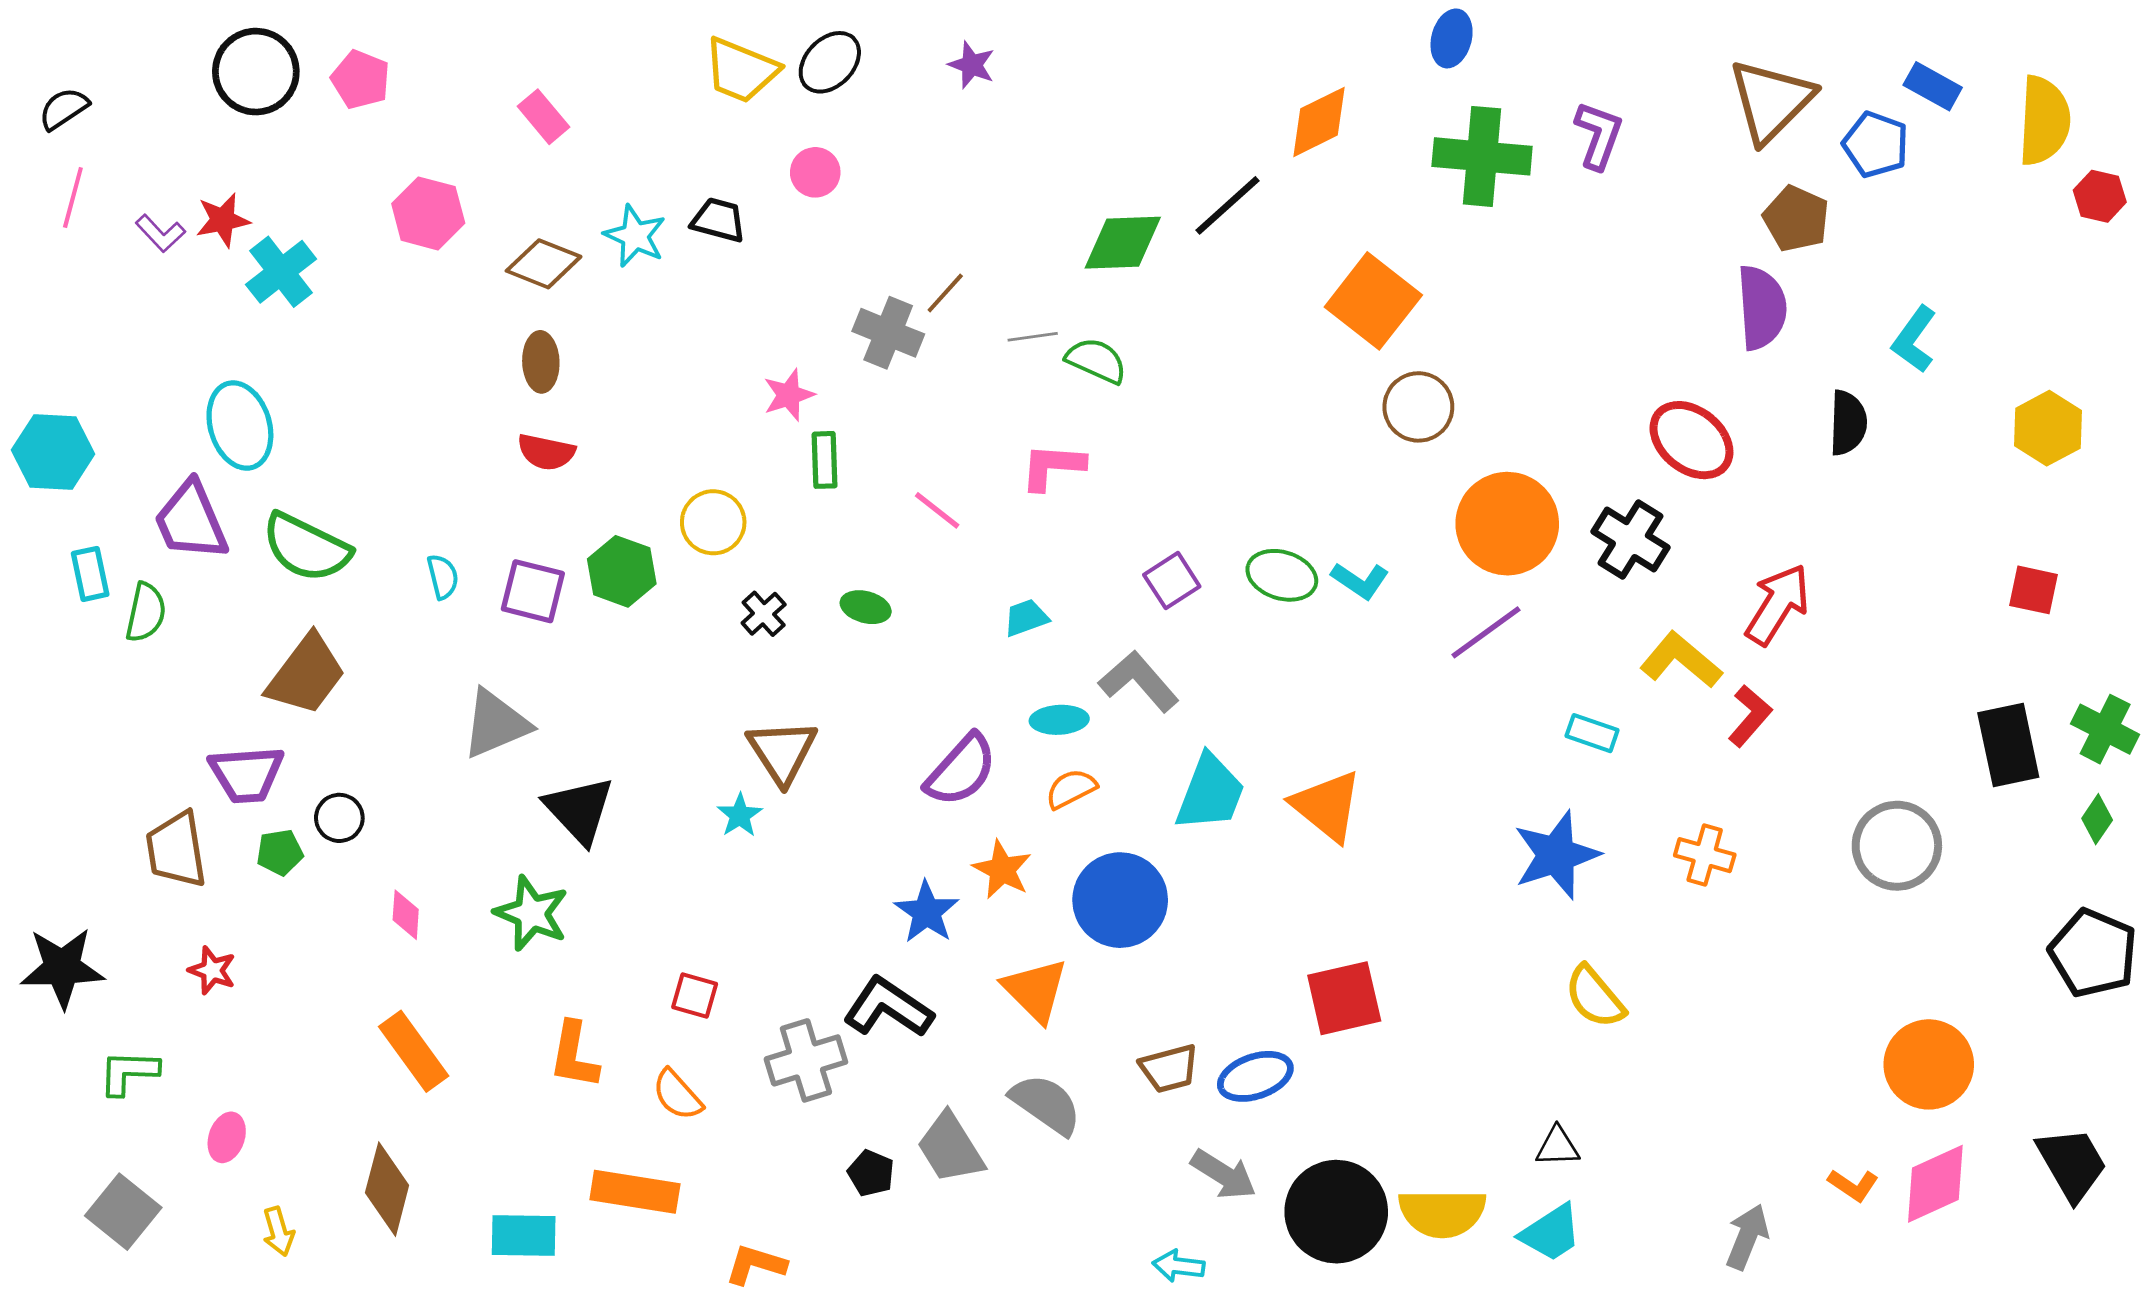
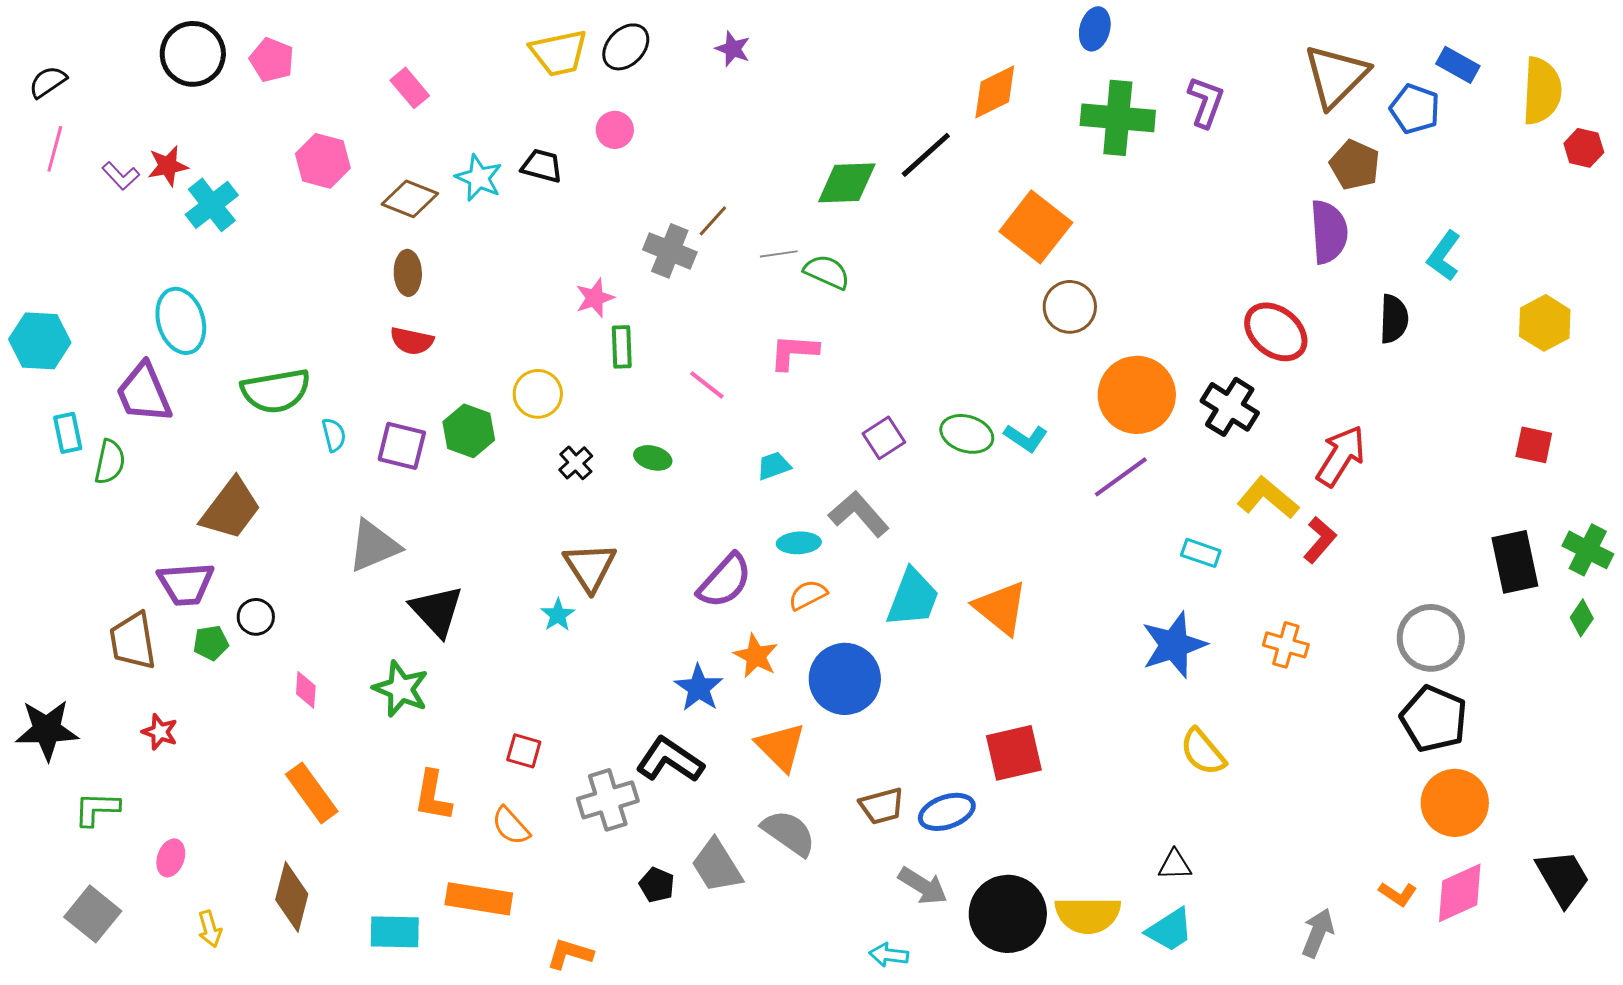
yellow trapezoid: (741, 70) -> (559, 53), turned -34
green semicircle: (306, 547) -> (276, 391), moved, turned -36
black pentagon: (2093, 953) -> (1434, 719), moved

